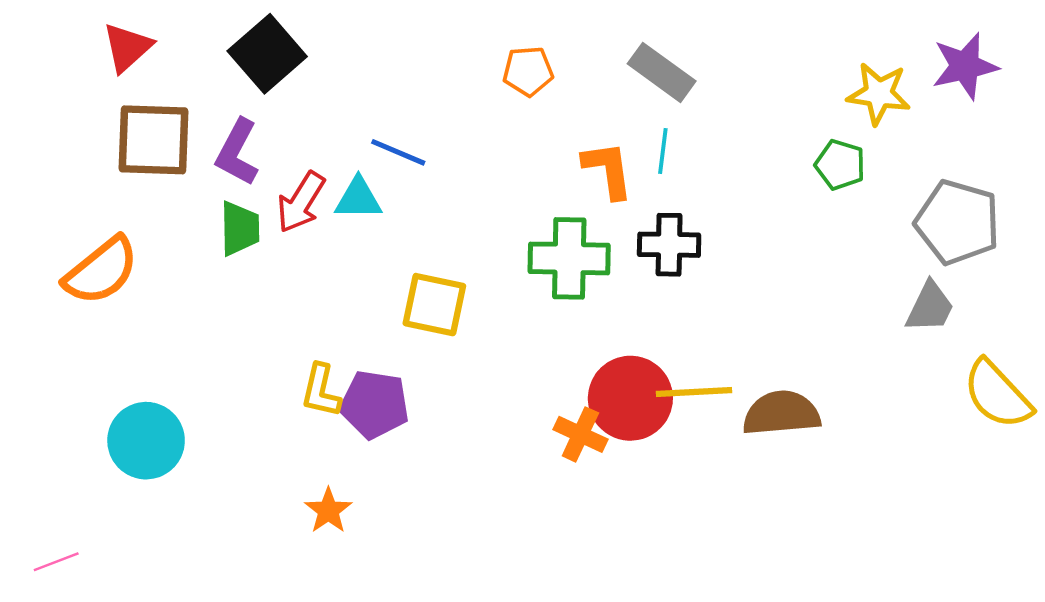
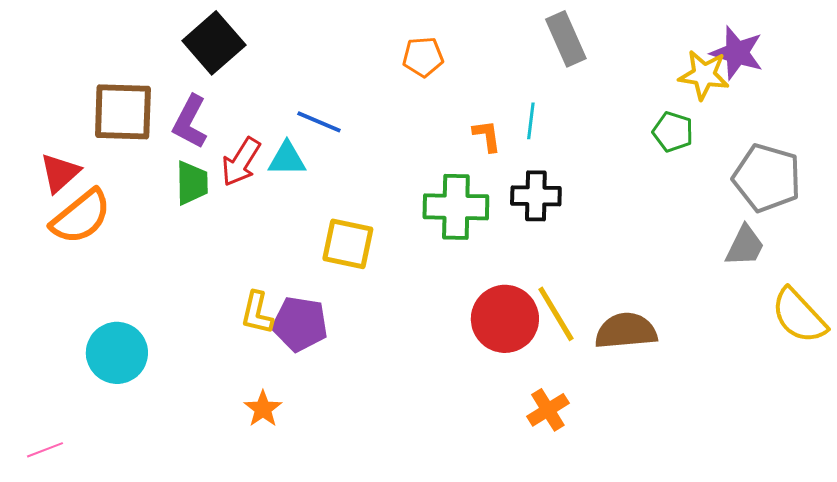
red triangle: (127, 47) -> (60, 173), moved
purple star: (965, 66) -> (737, 53), moved, turned 30
gray rectangle: (662, 72) -> (566, 39), moved, turned 30
orange L-shape: (608, 170) -> (487, 136), size x0.7
yellow line: (694, 392) -> (556, 314), turned 62
orange cross: (580, 434) -> (548, 410), moved, turned 33

